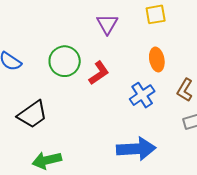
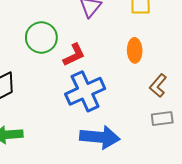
blue cross: (142, 95) -> (85, 91), moved, size x1.5

